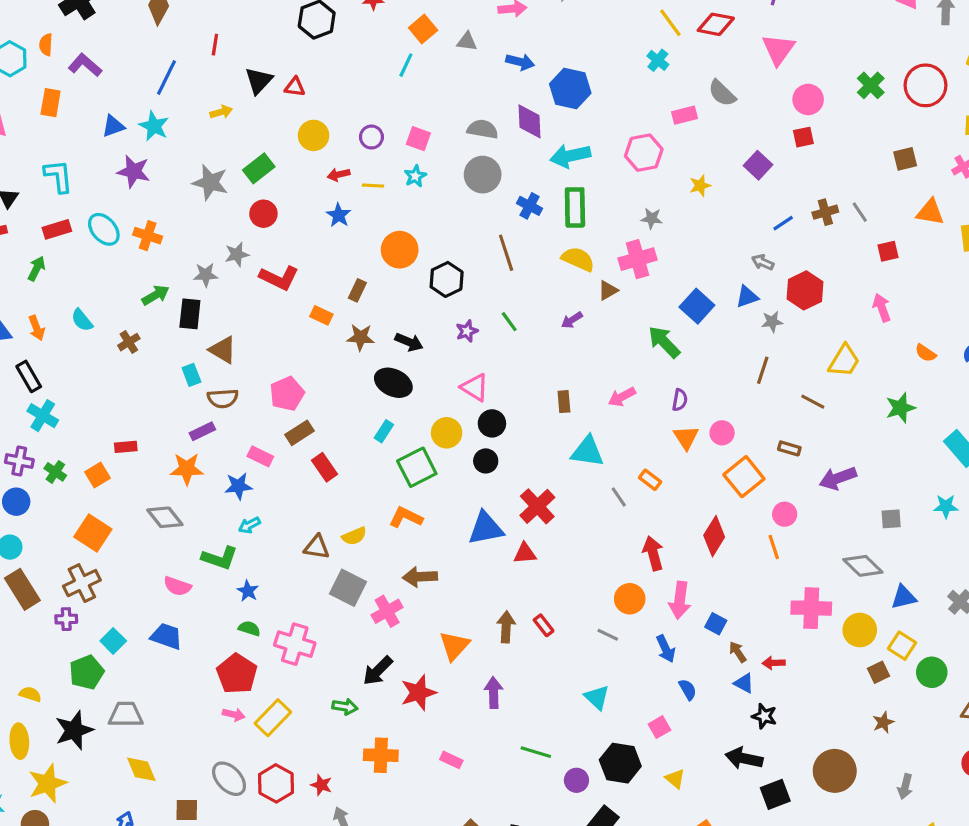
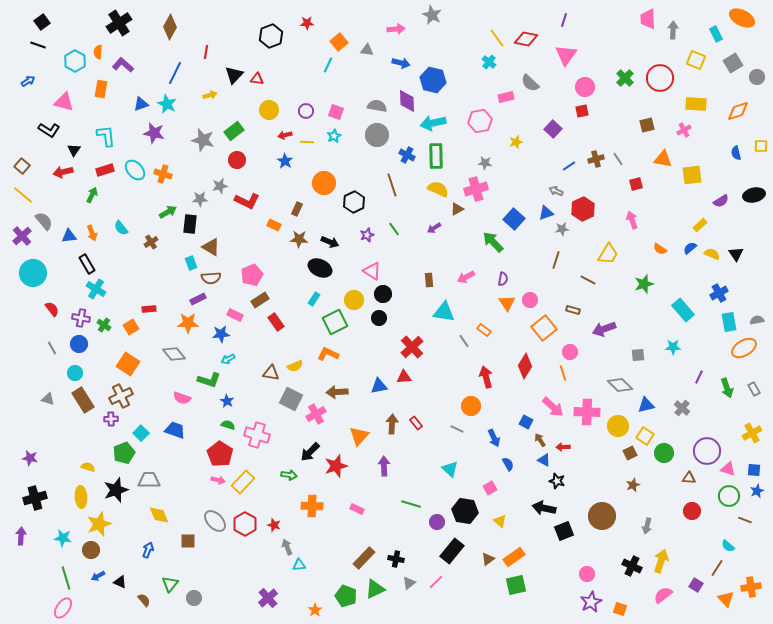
blue triangle: (486, 528) -> (379, 386), moved, size x0.7
pink arrow: (680, 600) -> (553, 407), moved, turned -55

